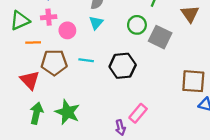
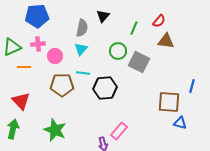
brown triangle: (190, 14) -> (166, 41), turned -48
cyan line: (86, 60) -> (83, 73), moved
brown pentagon: (54, 62) -> (62, 85), moved
green arrow: (36, 113) -> (13, 129), moved

